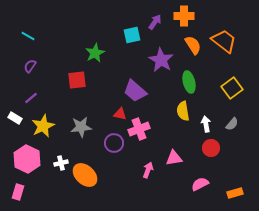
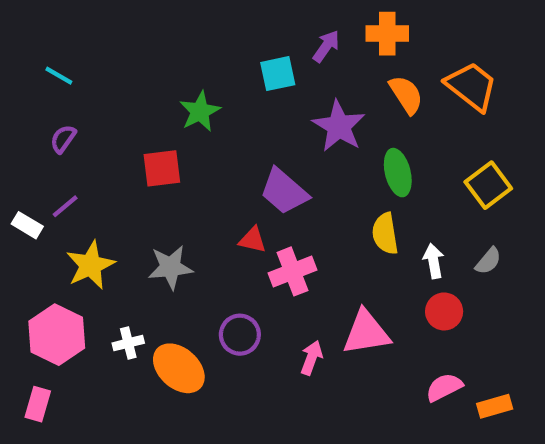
white rectangle: (15, 118) -> (27, 225), moved
purple circle: (114, 143) -> (240, 335), moved
pink triangle: (174, 158) -> (366, 333), size x1.4
pink semicircle: (200, 184) -> (444, 387), moved

